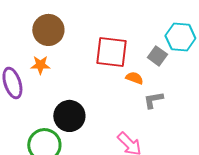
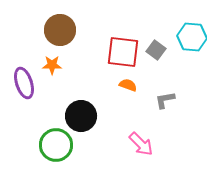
gray square: (157, 56) -> (156, 50), moved
orange semicircle: (134, 78) -> (128, 85), moved

